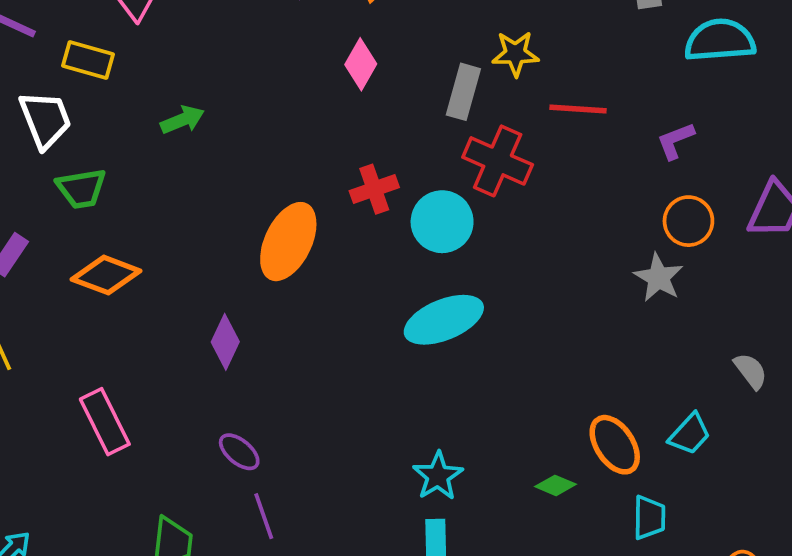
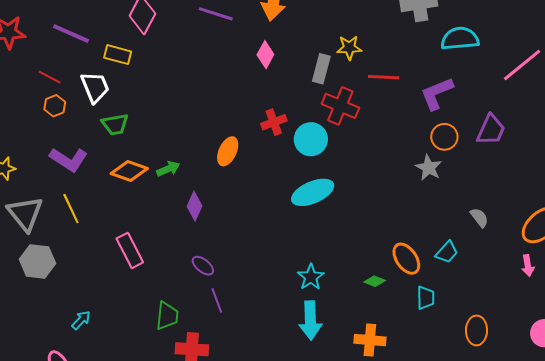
green arrow: (182, 120) -> (168, 169), moved
purple L-shape: (675, 141) -> (437, 93), size x1.6
orange ellipse: (288, 242) -> (228, 151), size x0.7

